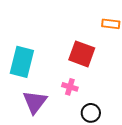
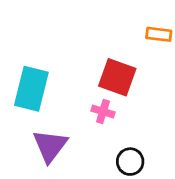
pink cross: (70, 87) -> (103, 112), moved

